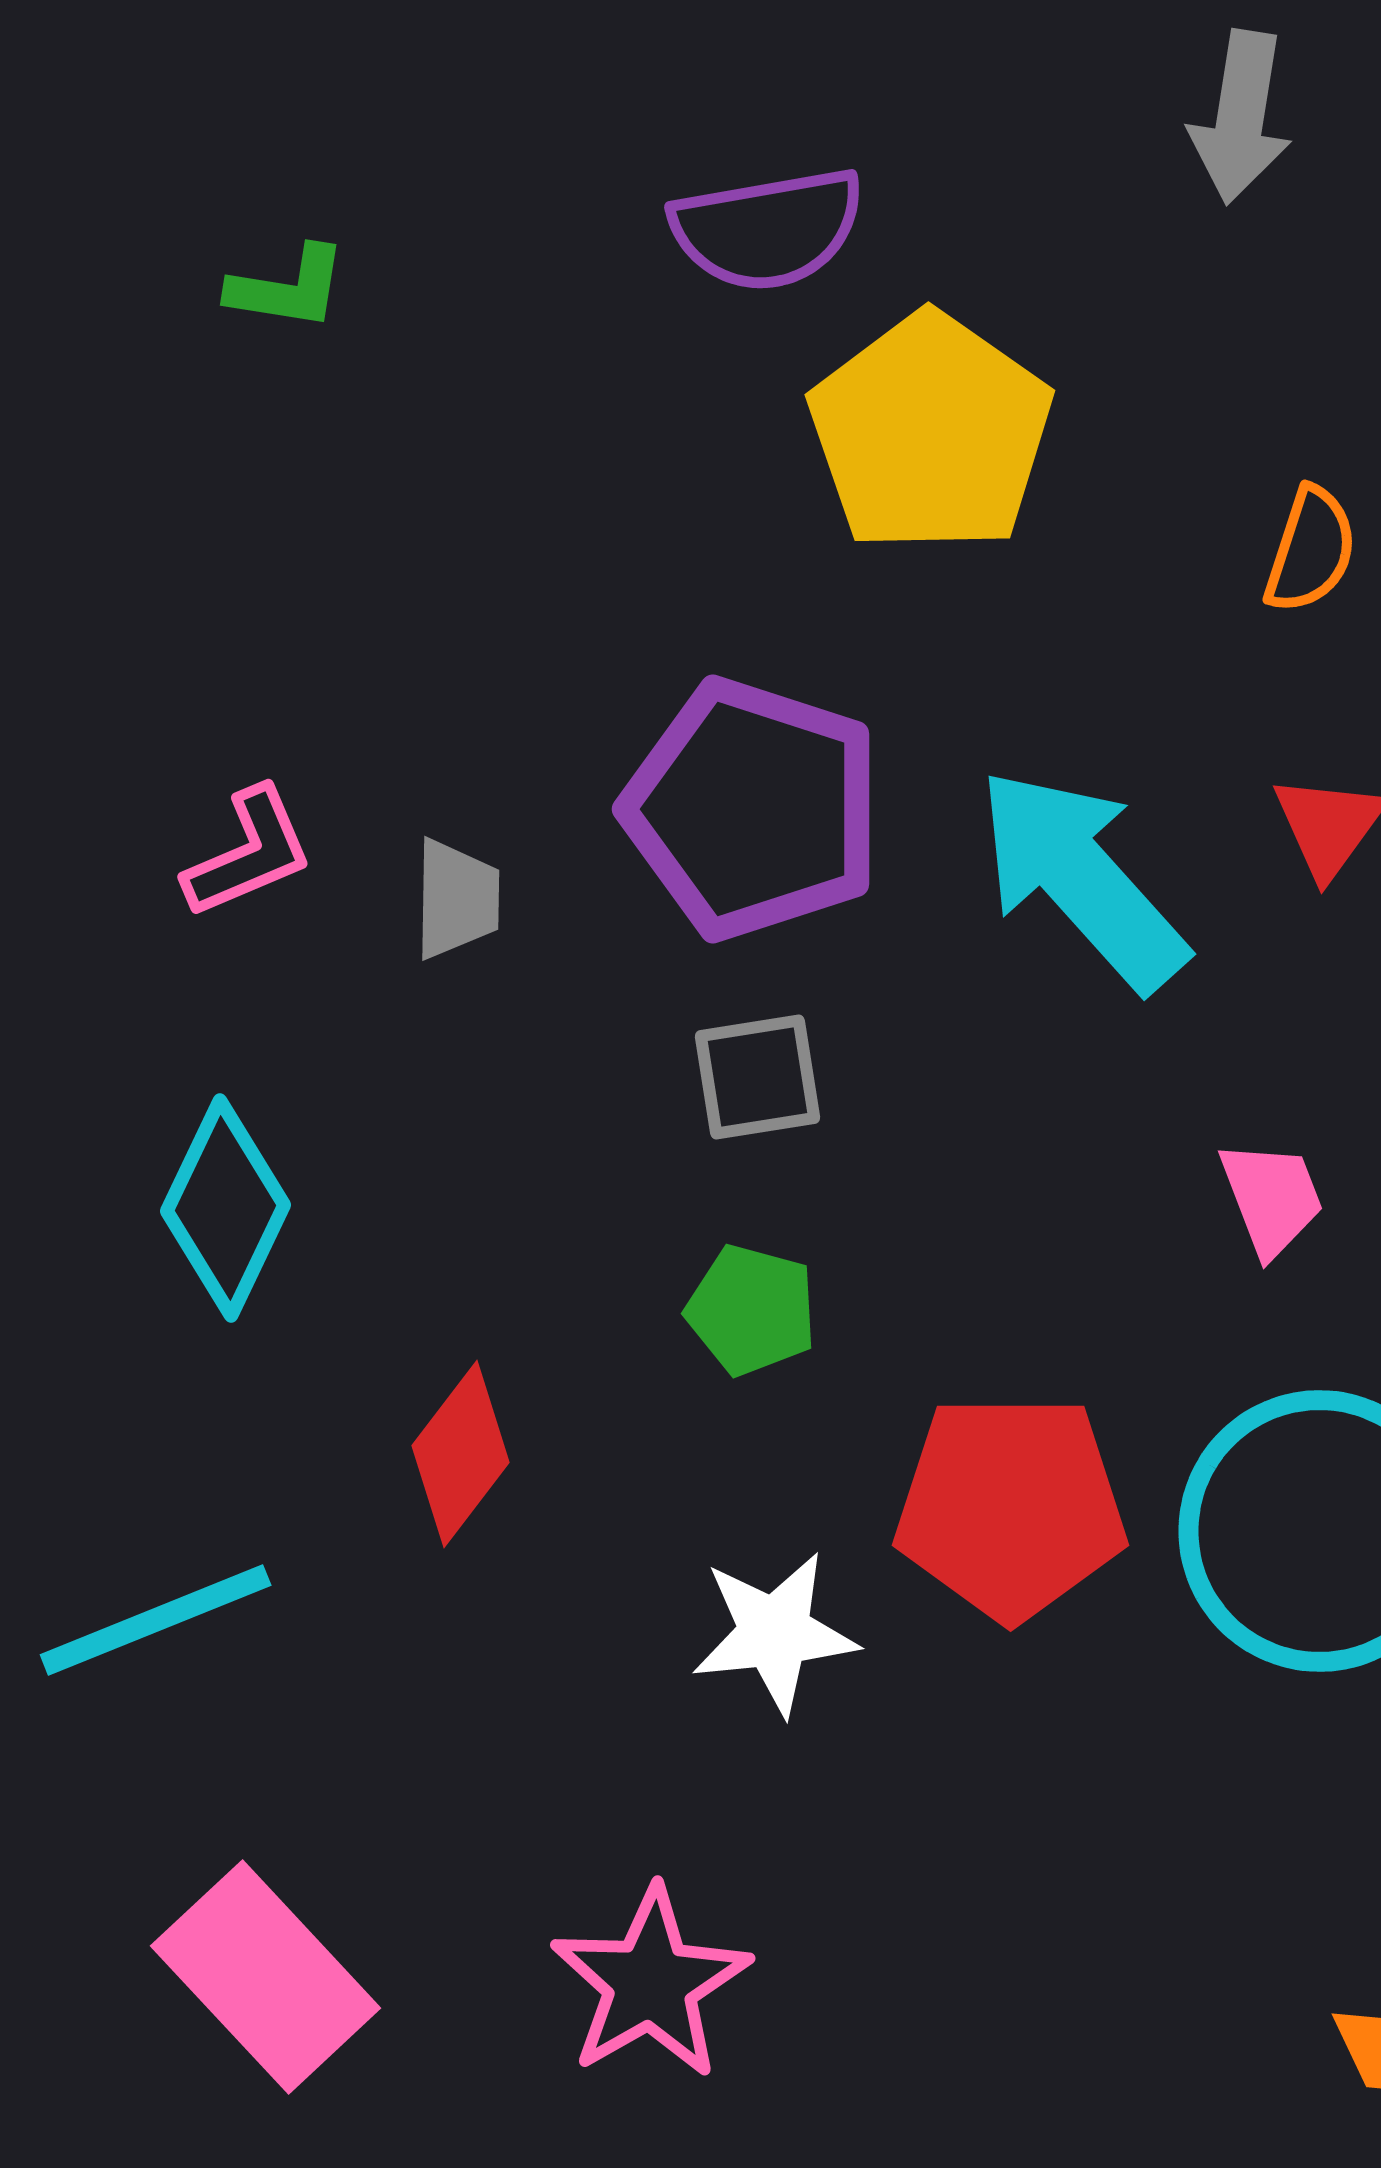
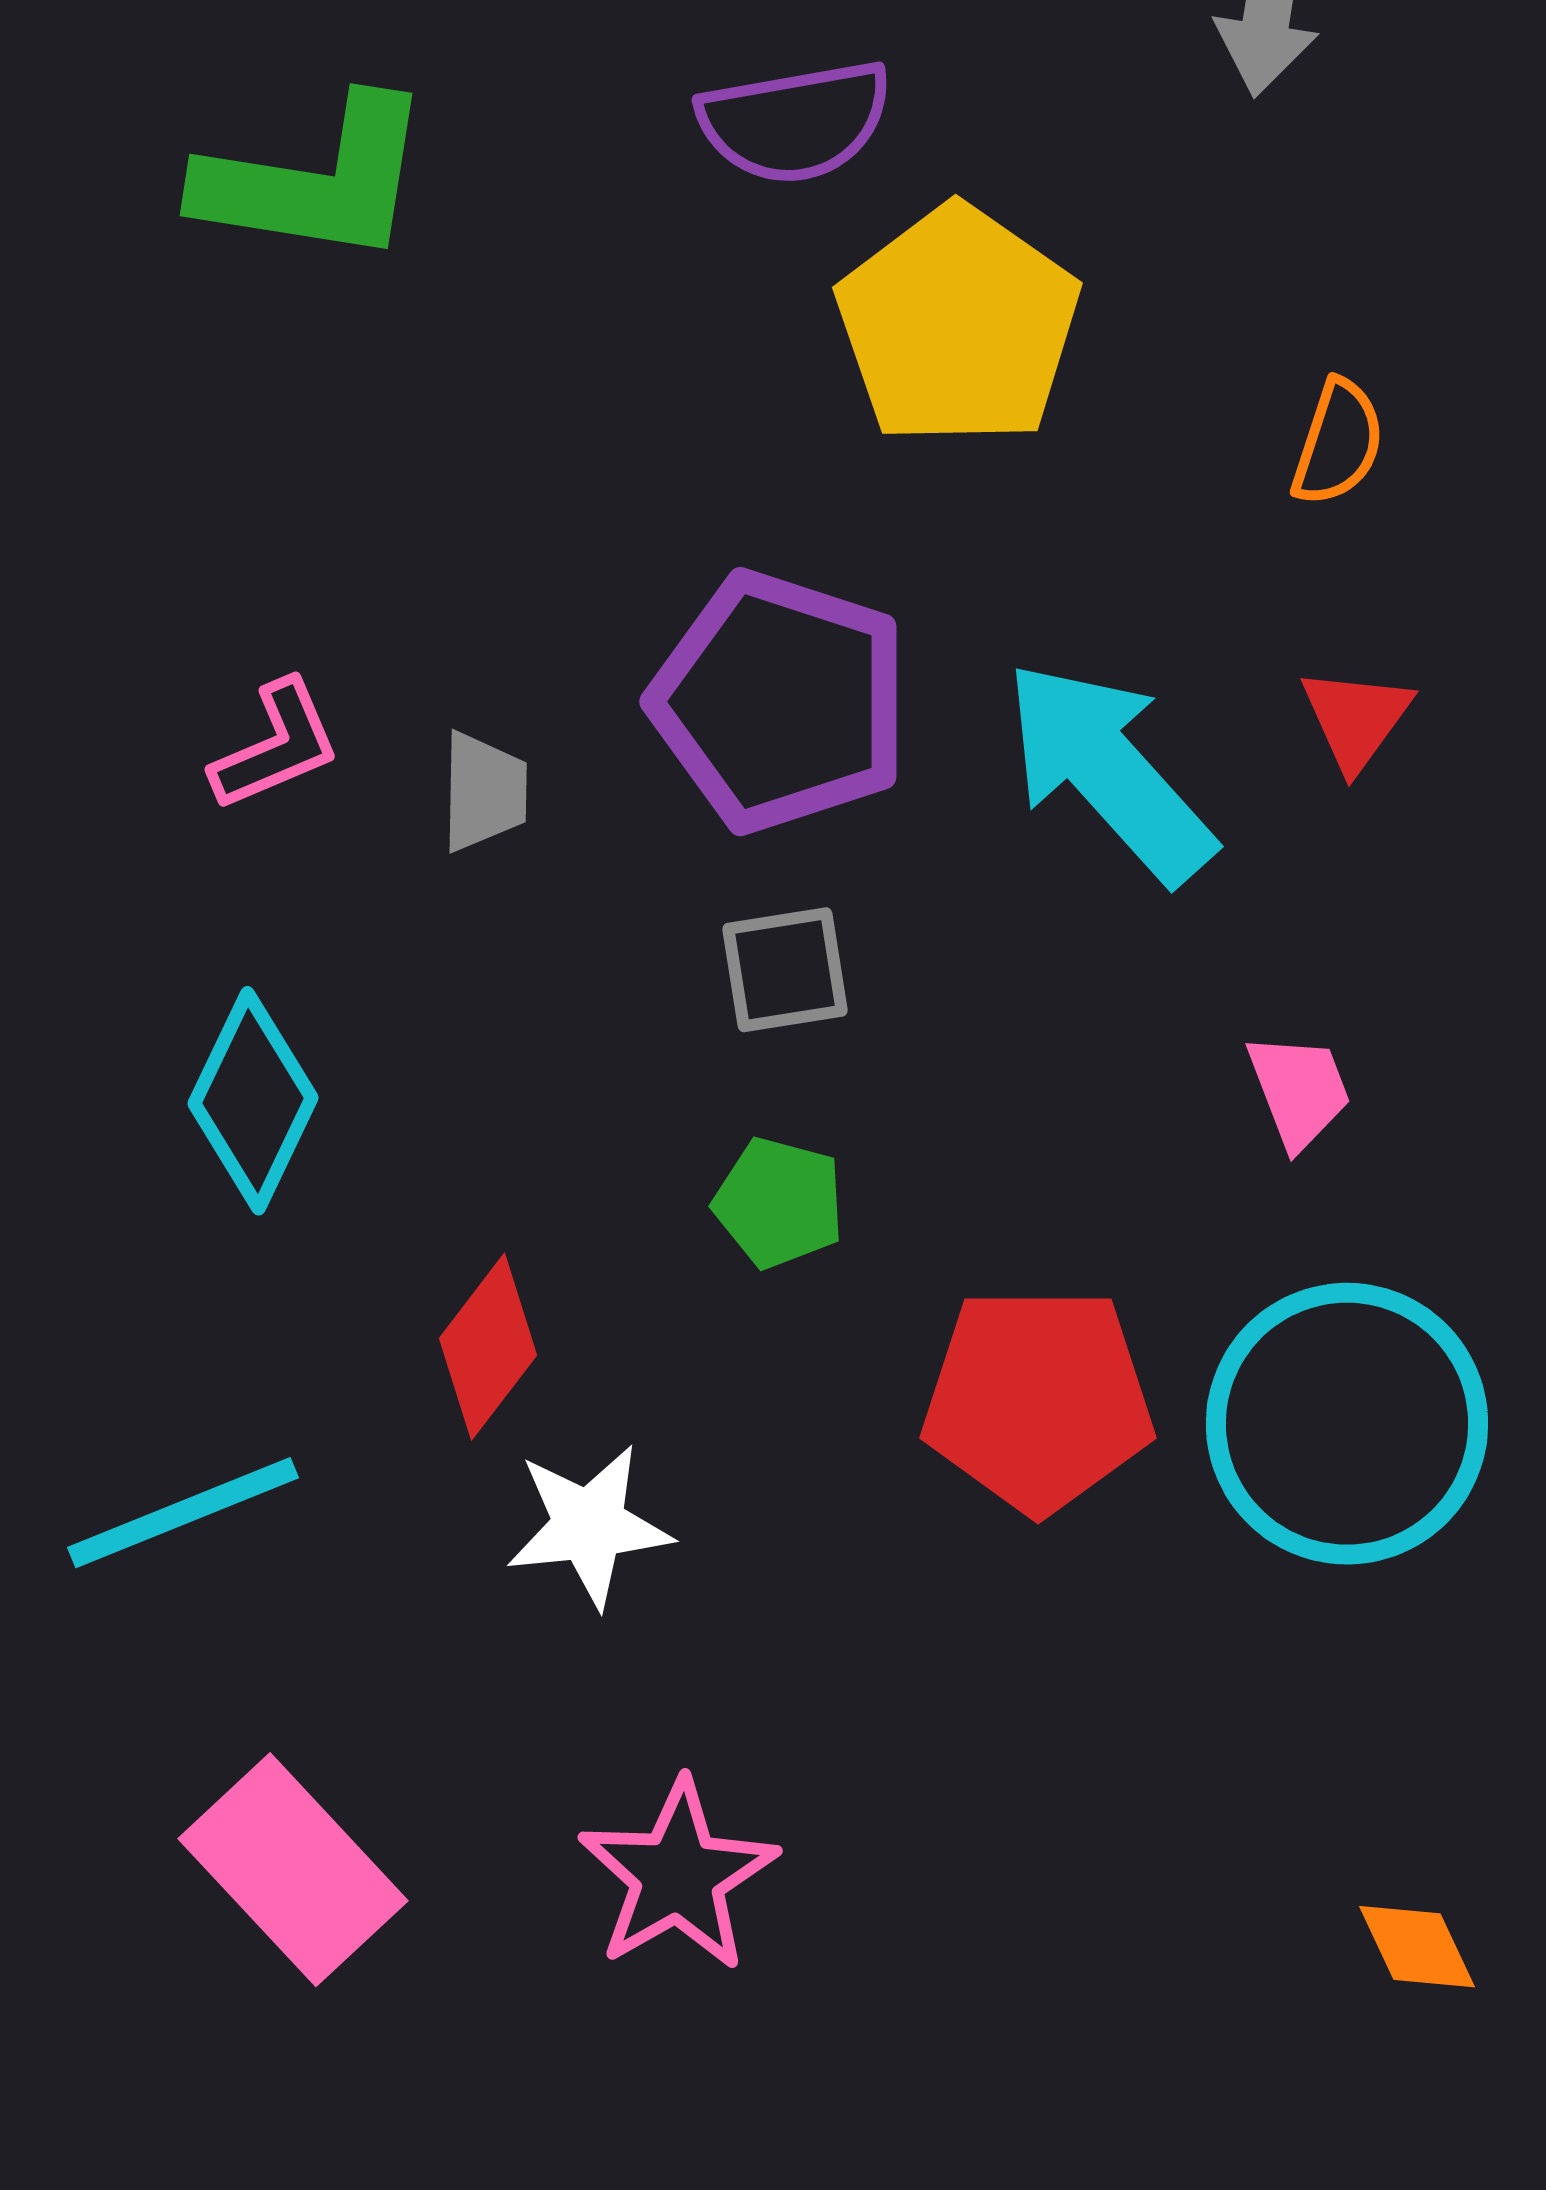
green L-shape: (288, 288) -> (315, 181), size x2.0
white star: (775, 1633) -> (589, 1526), moved

